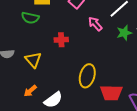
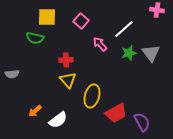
yellow triangle: (33, 60) -> (68, 80), moved
red trapezoid: (111, 93) -> (116, 113), turned -30

